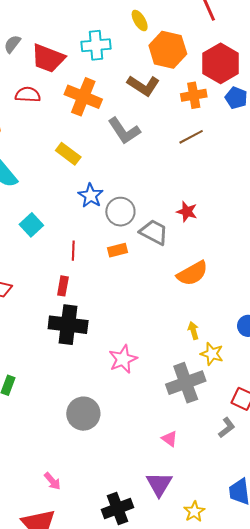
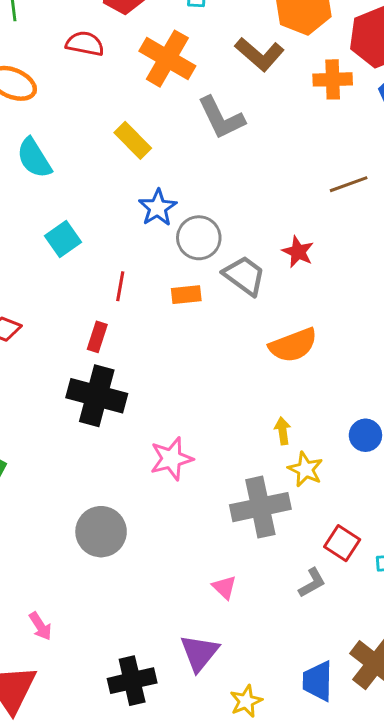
brown line: (191, 137) -> (349, 184), moved

